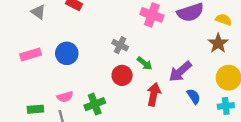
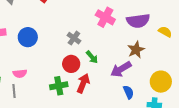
brown star: (218, 43) -> (136, 50), moved
red arrow: (154, 94) -> (83, 83), moved
green cross: (95, 104) -> (59, 86), moved

